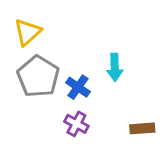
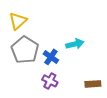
cyan arrow: (115, 67) -> (75, 44), turned -102

